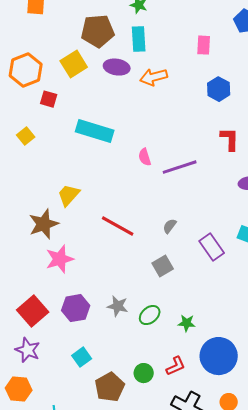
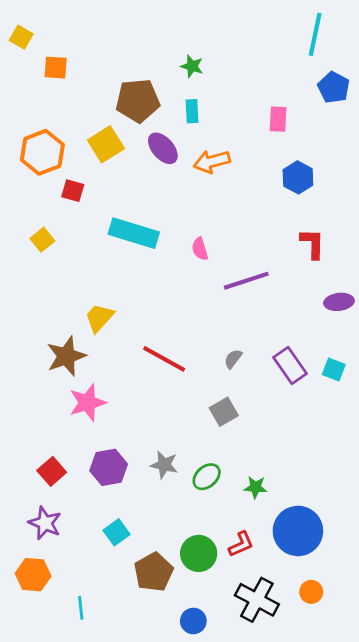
cyan rectangle: (139, 39) -> (192, 111), size x0.7
purple ellipse: (117, 67) -> (163, 148), turned 40
pink semicircle: (145, 157) -> (200, 249), moved
purple rectangle: (212, 247) -> (290, 365), moved
red square: (33, 311) -> (52, 471), size x0.7
green circle: (144, 373) -> (199, 553), size x1.4

